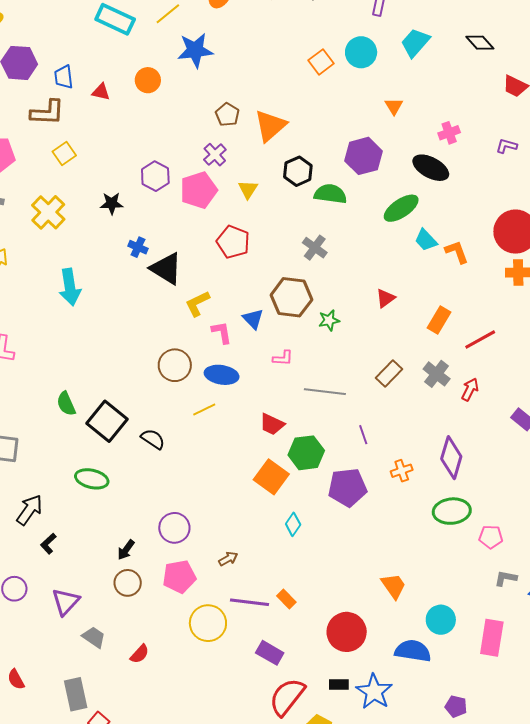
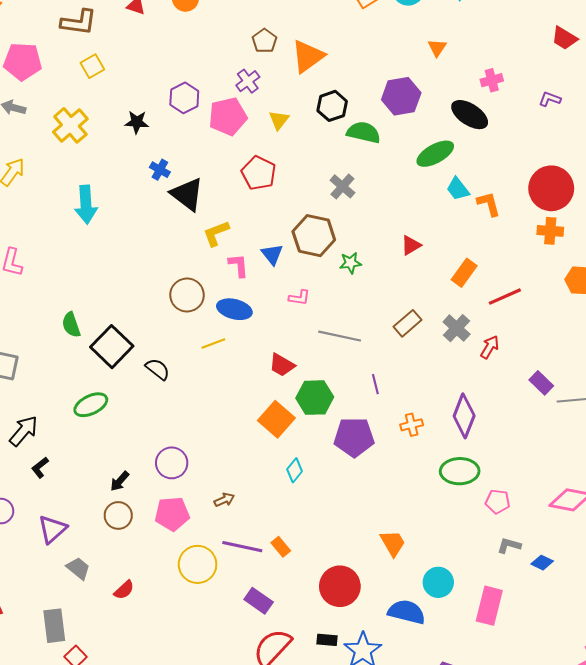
green ellipse: (92, 479) -> (91, 405), turned -44

